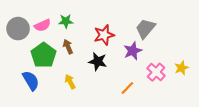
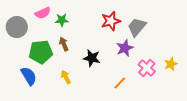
pink semicircle: (42, 25) -> (43, 13), moved
red star: (104, 35) -> (111, 21), moved
green pentagon: (44, 55) -> (41, 52), turned 30

